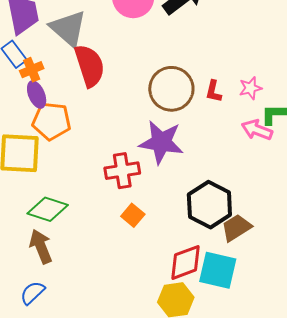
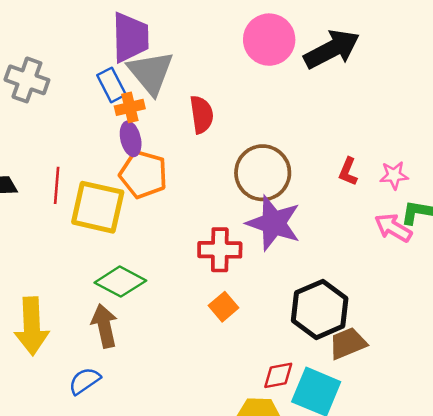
gray triangle: (68, 28) -> (151, 73), moved
red semicircle: (90, 66) -> (202, 114), size x0.7
brown circle: (171, 89) -> (263, 173), moved
red diamond: (185, 262) -> (278, 375), size x0.7

